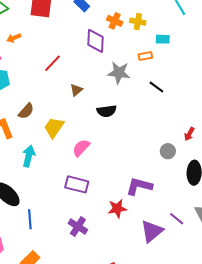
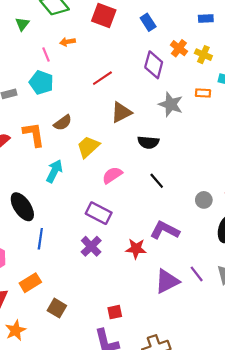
black line: (156, 87) -> (157, 181), moved
brown triangle: (76, 90) -> (121, 112), size x1.5
purple cross: (78, 227) -> (91, 246), moved

